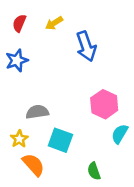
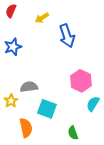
red semicircle: (19, 23) -> (11, 11), moved
yellow star: (19, 139) -> (11, 101), moved
orange semicircle: (33, 165) -> (26, 128), turned 30

